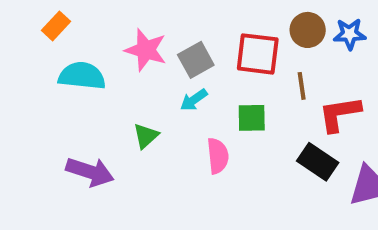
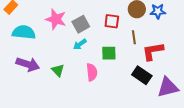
red square: (258, 54) -> (112, 21), size x0.7
green triangle: (146, 136) -> (58, 70), moved, turned -32
purple arrow: (90, 172) -> (28, 64), moved

